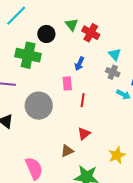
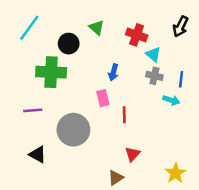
red cross: (91, 33) -> (137, 35), moved

